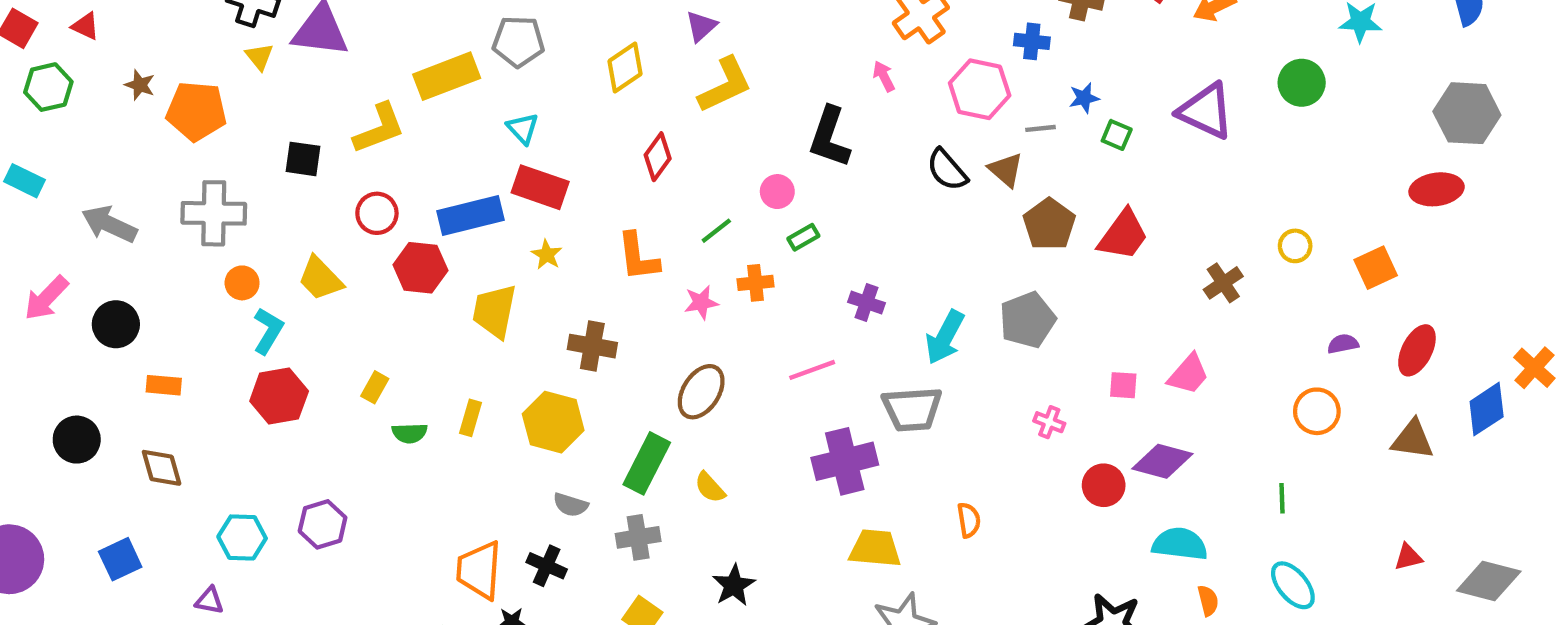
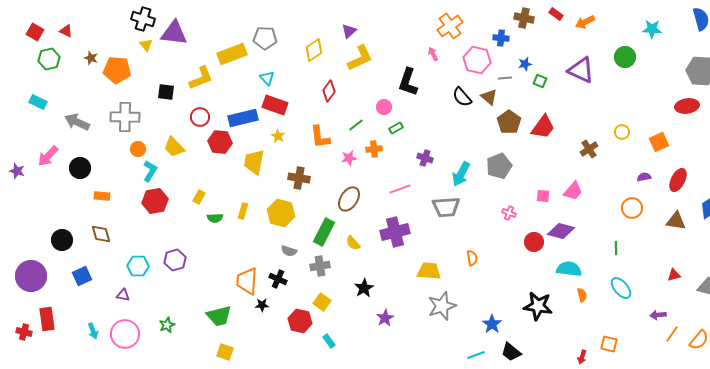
black circle: (77, 440) -> (62, 240), moved
purple cross: (845, 461) -> (395, 232), moved

